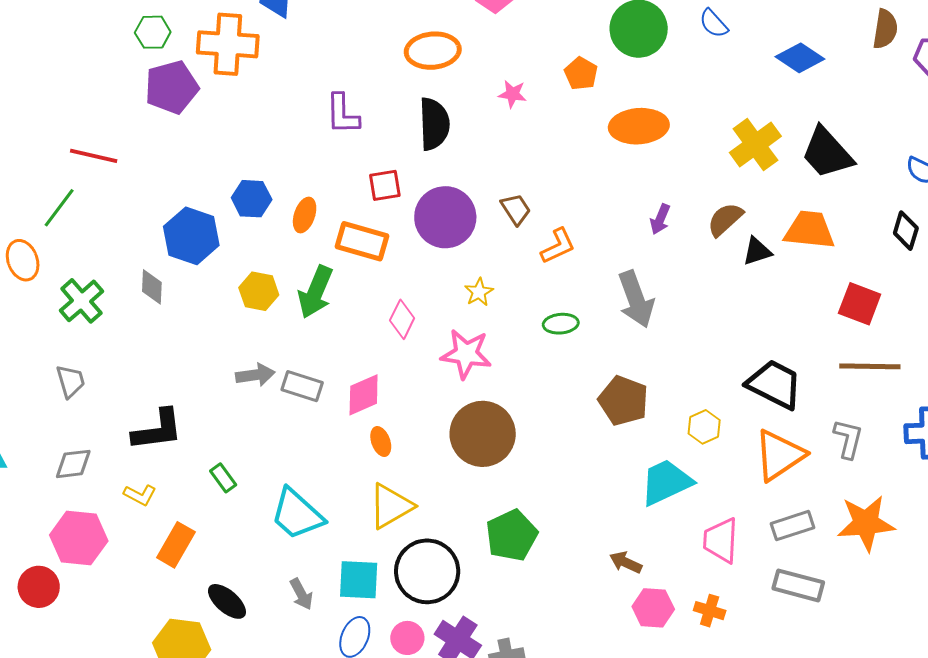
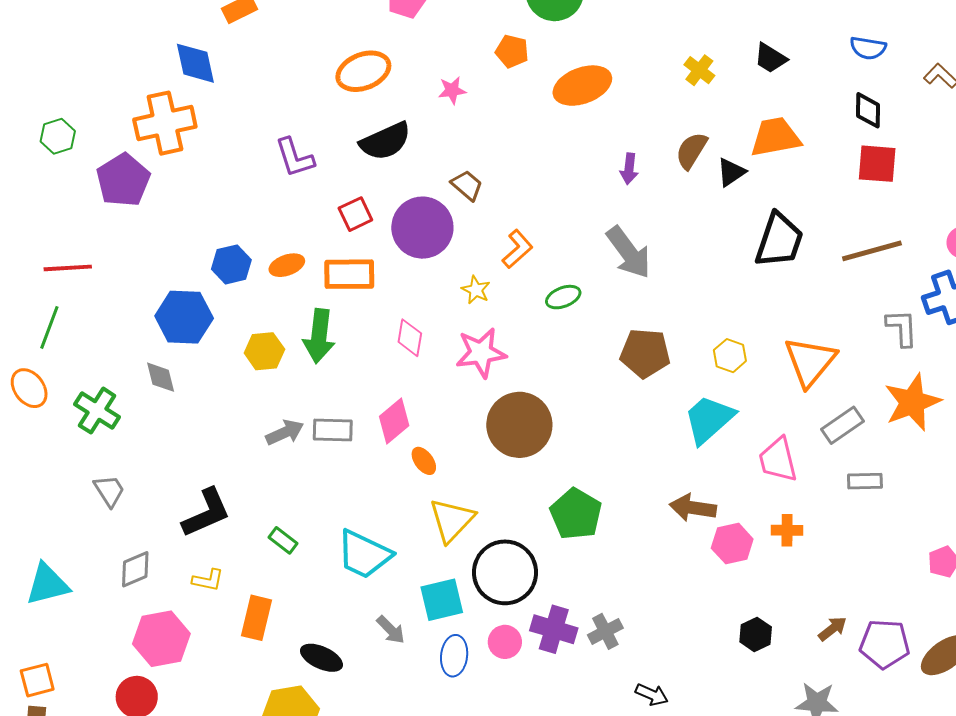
green hexagon: (153, 32) -> (58, 136), moved
black semicircle: (434, 124) -> (385, 141), turned 84
yellow cross: (755, 144) -> (699, 70), size x0.6
black trapezoid: (827, 153) -> (770, 58), size x0.6
brown trapezoid: (516, 209) -> (467, 185), moved
orange ellipse: (305, 215) -> (287, 265), turned 68
orange L-shape: (558, 246) -> (517, 249), moved
red square: (860, 304) -> (877, 164), moved
black trapezoid: (774, 384) -> (779, 240), moved, turned 98
gray L-shape: (848, 439) -> (902, 328), moved
brown arrow: (626, 562) -> (693, 508), size x1.4
gray rectangle: (798, 585) -> (865, 481), size x0.7

